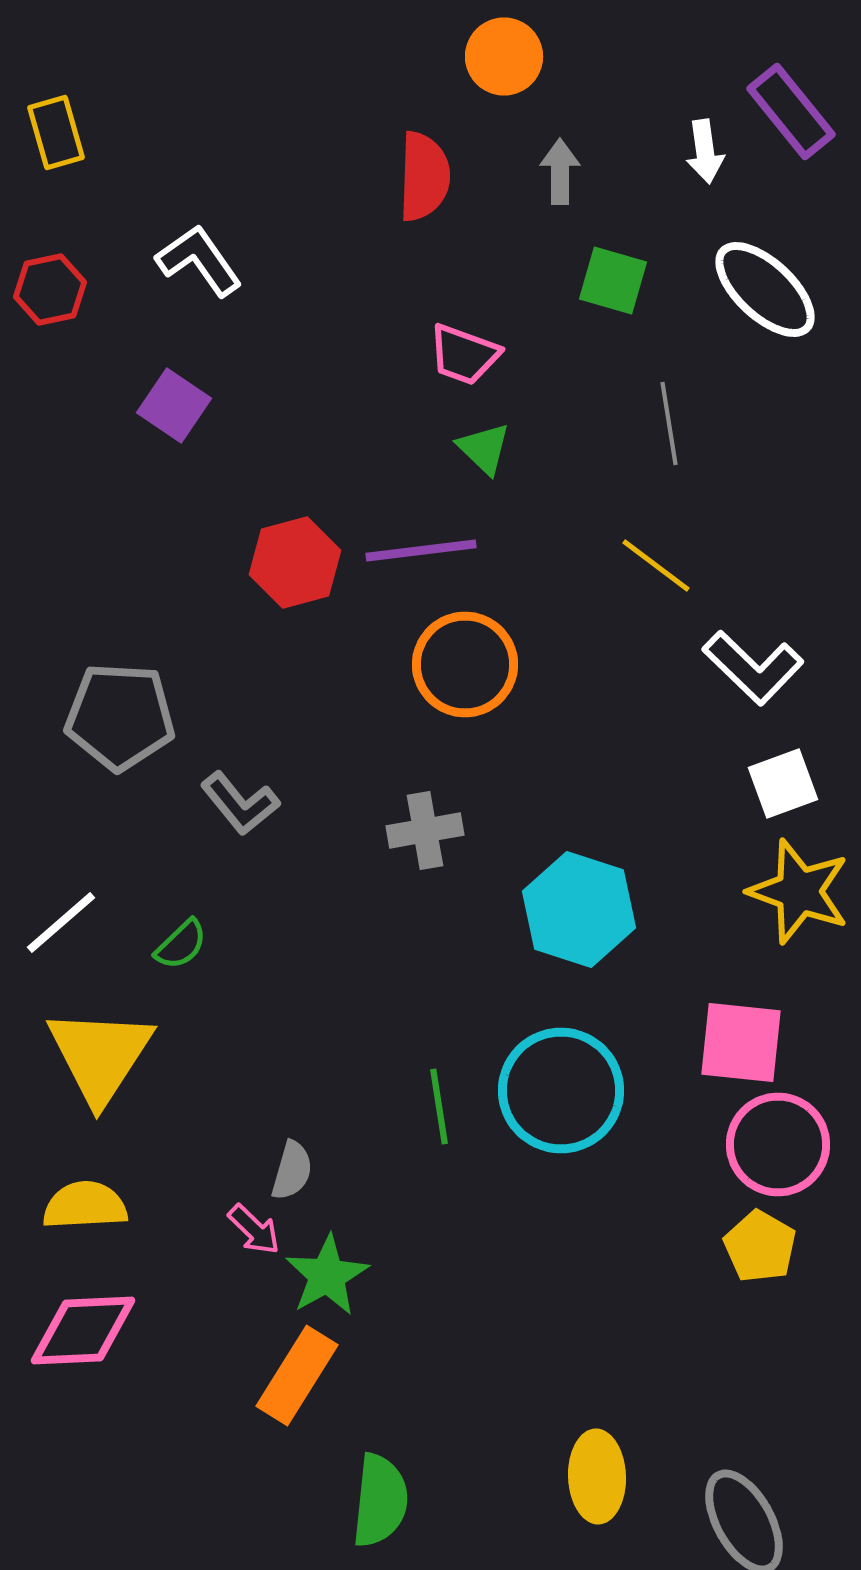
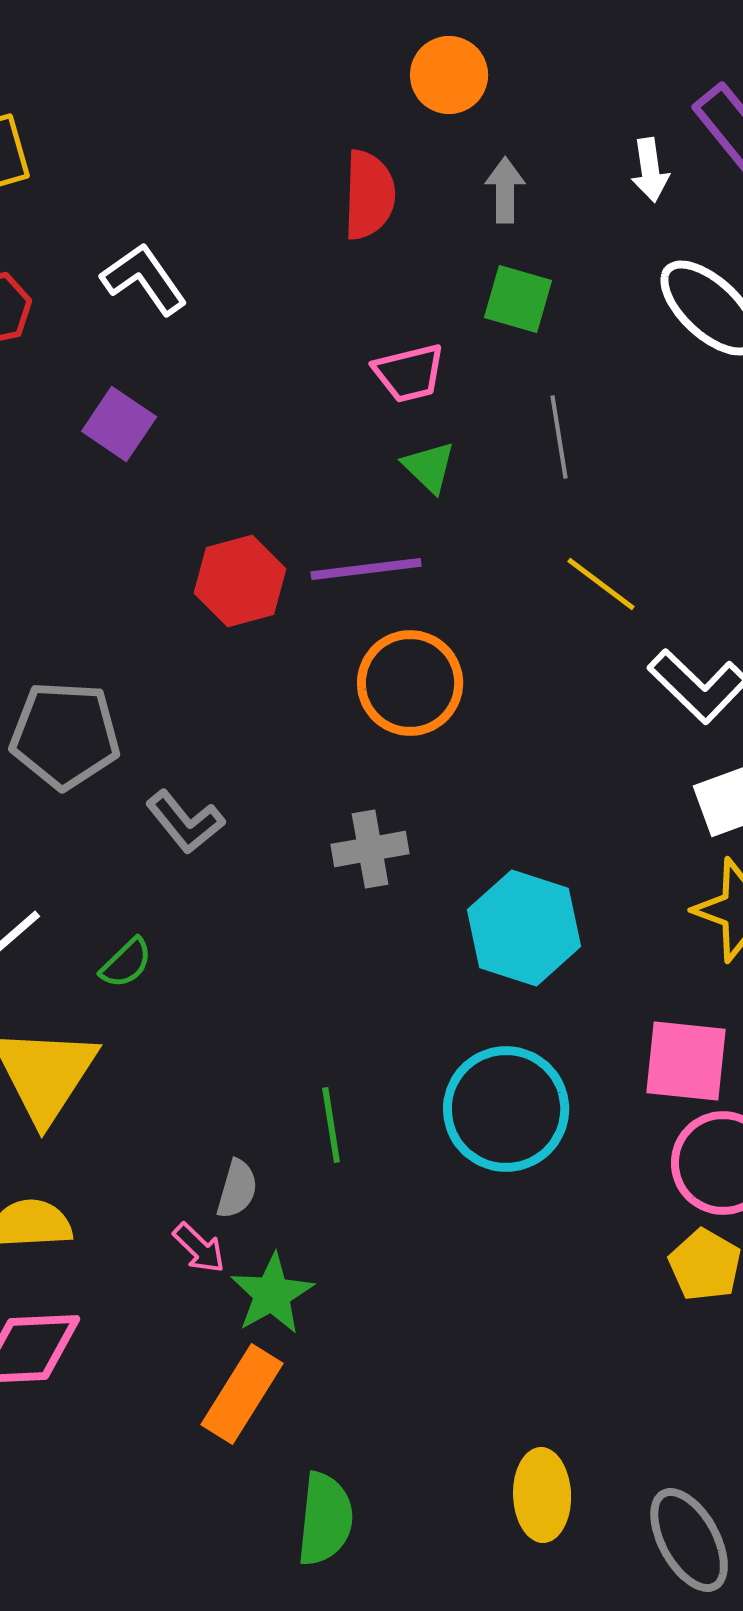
green square: (613, 280) -> (518, 299), moved
pink trapezoid: (464, 354) -> (409, 373), turned -34
gray line: (669, 424) -> (559, 437), moved
green line: (439, 1106) -> (331, 1125), moved

